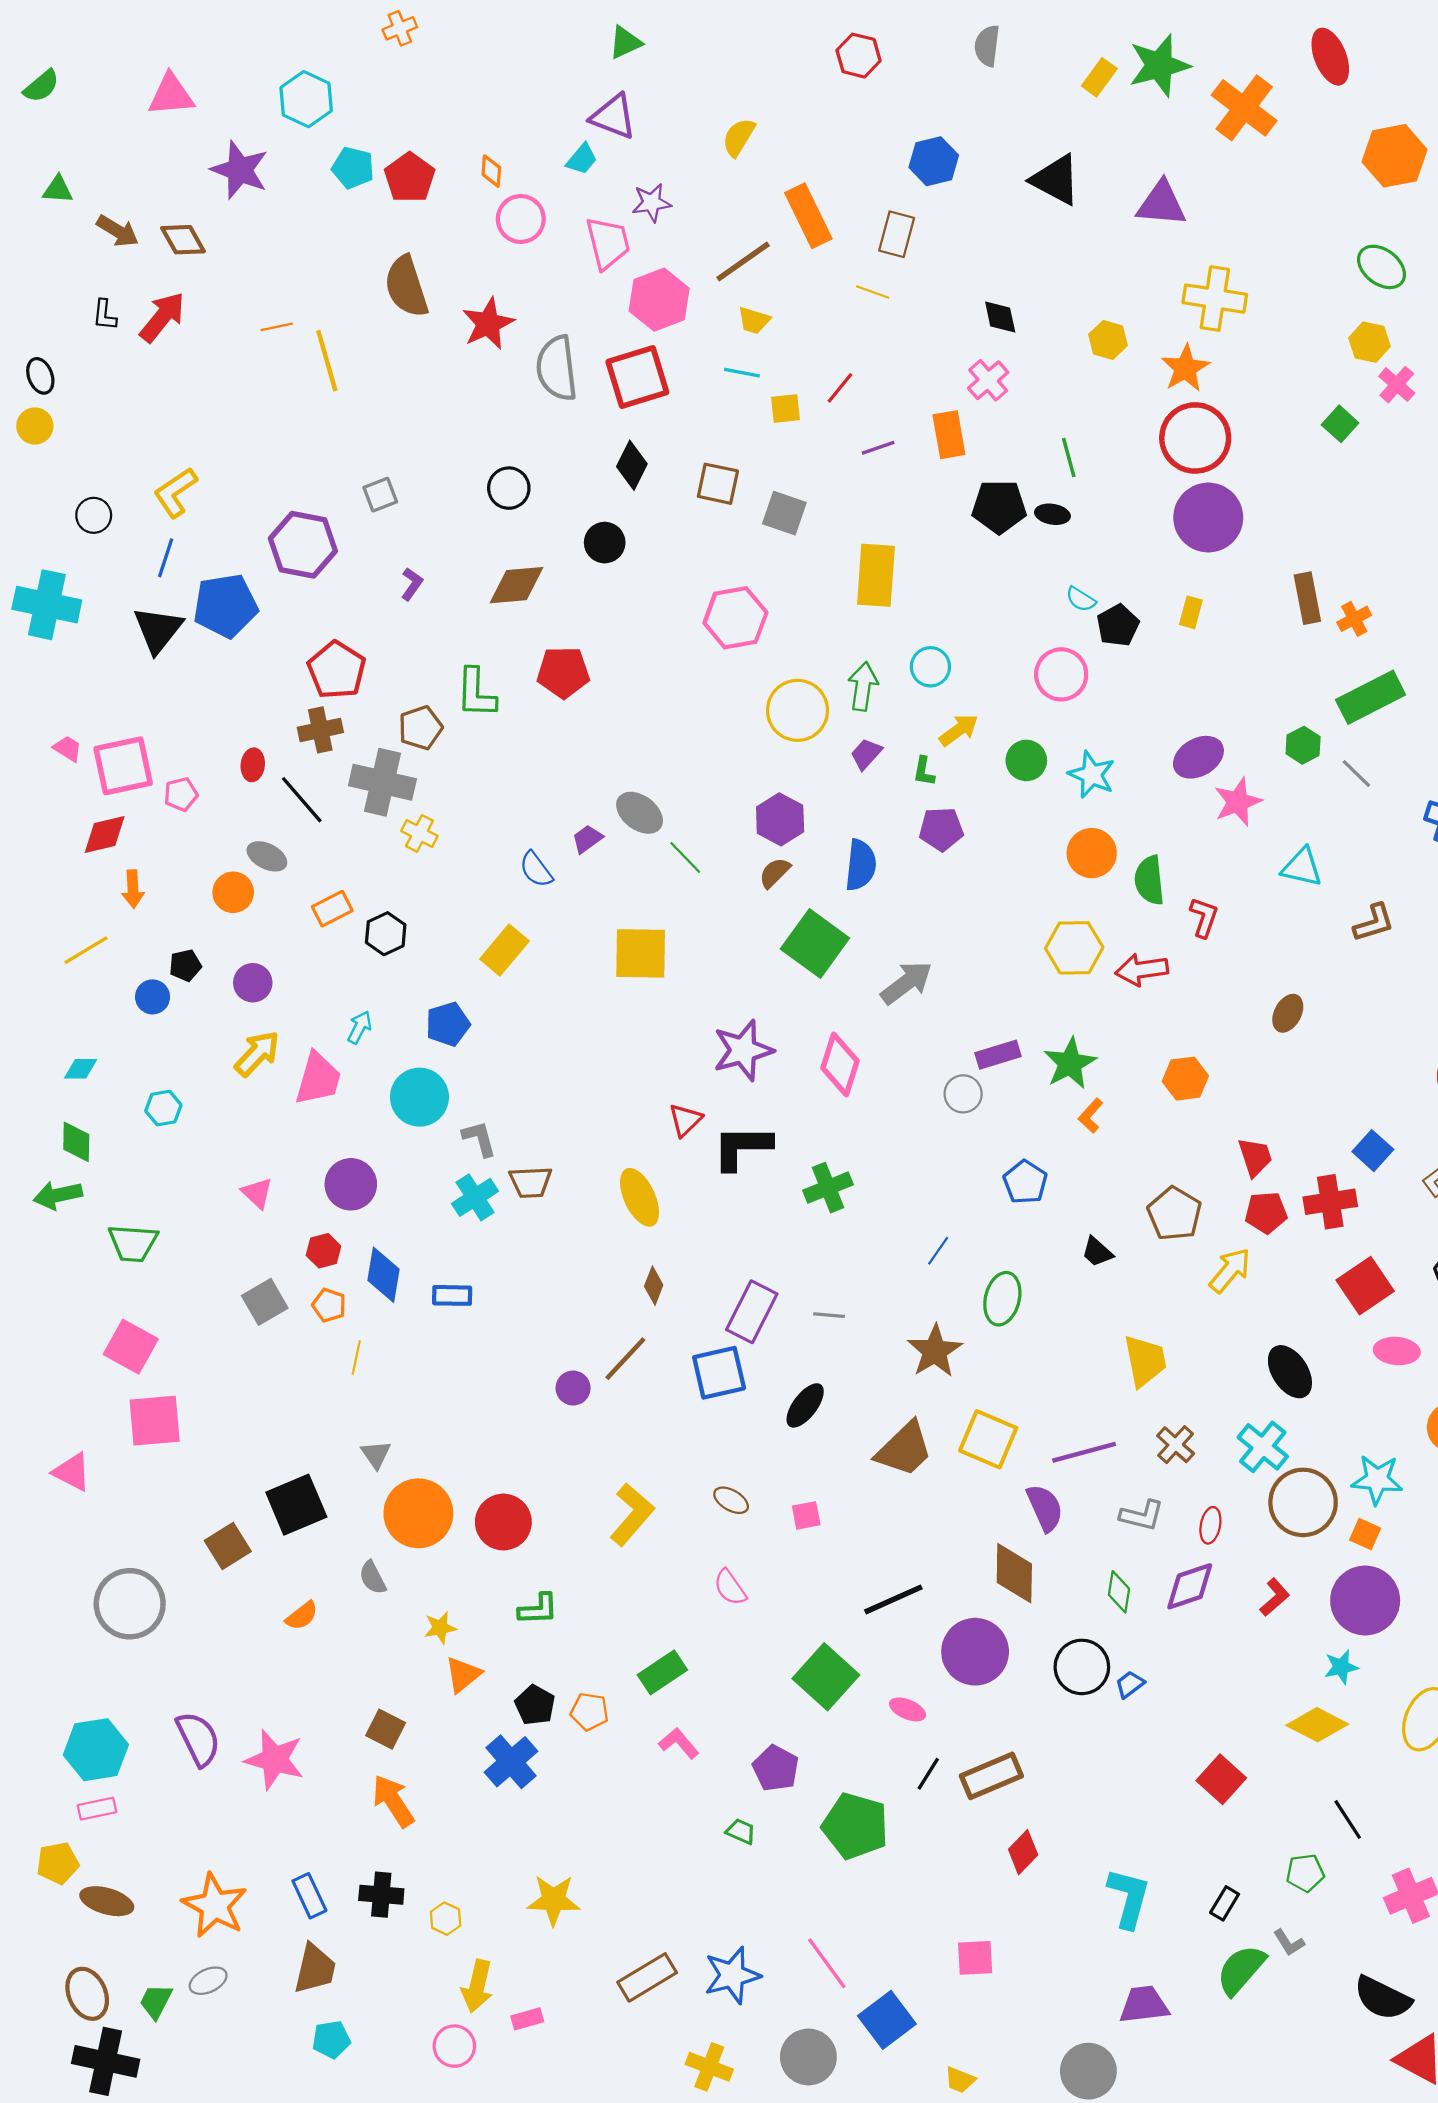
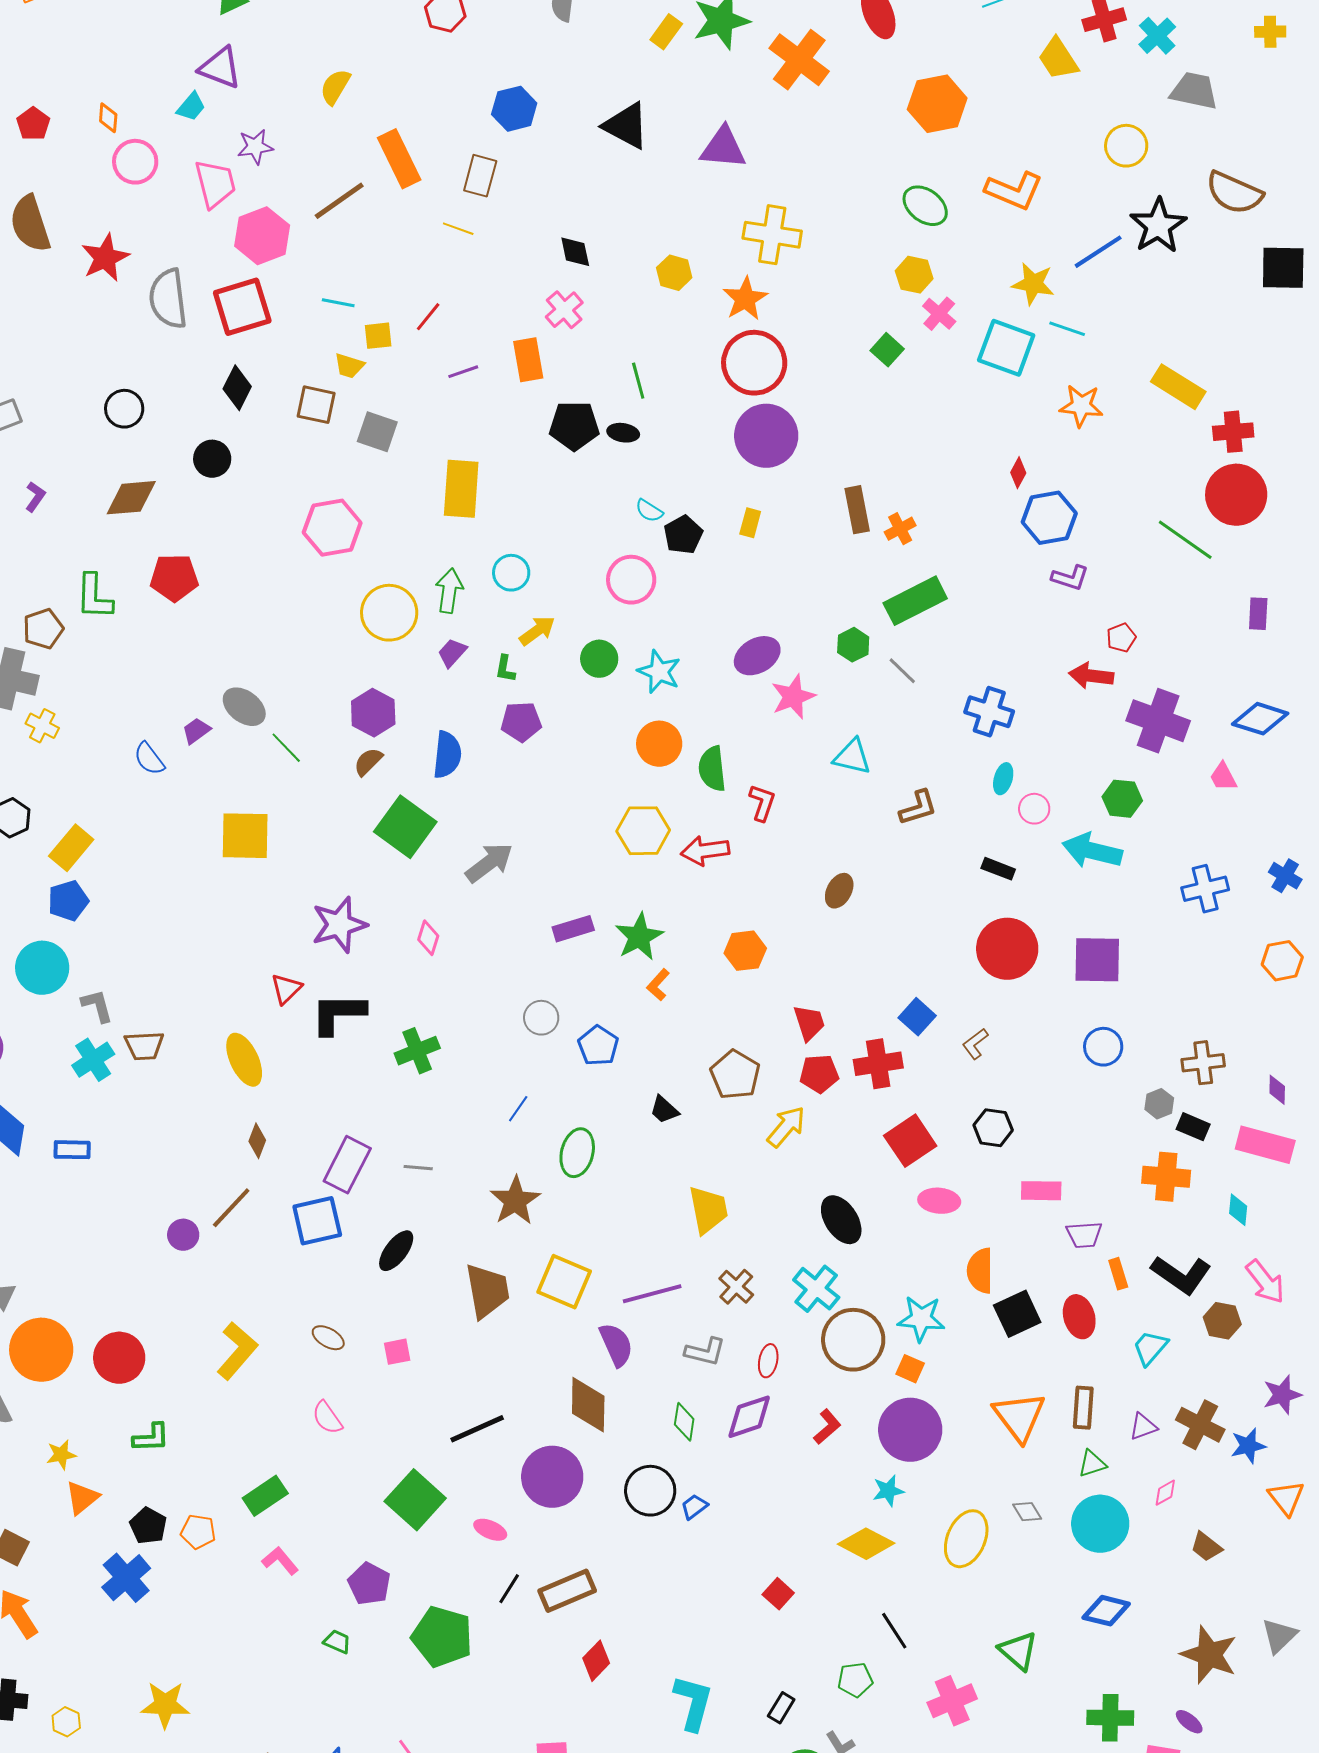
red pentagon: (410, 178) -> (33, 124), size x0.7
yellow trapezoid: (754, 320) -> (349, 366), moved
yellow rectangle: (504, 950) -> (71, 848), moved
pink diamond: (840, 1064) -> (428, 938), size x0.6
gray circle: (963, 1094) -> (541, 1018), moved
brown trapezoid: (904, 1449) -> (487, 1291), turned -56
red square: (1221, 1779) -> (778, 1594), size x0.7

